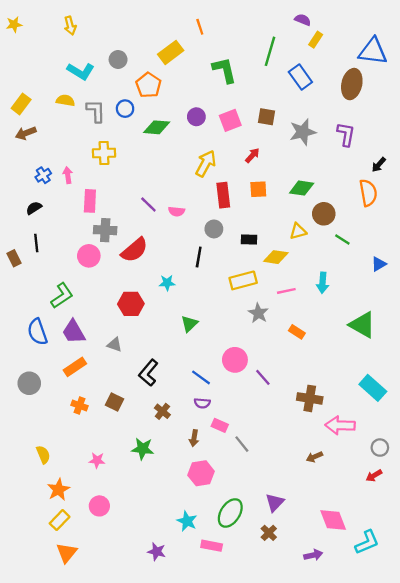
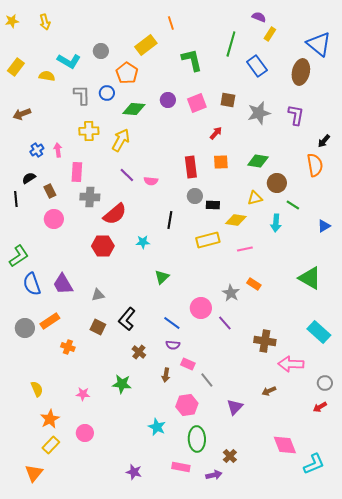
yellow arrow: (70, 26) -> (45, 22), moved
blue triangle: (373, 51) -> (319, 44), turned 32
yellow semicircle: (65, 100) -> (47, 76), moved
yellow rectangle: (21, 104) -> (16, 67), moved
yellow arrow: (206, 164) -> (121, 140), moved
gray circle: (214, 229) -> (195, 196), moved
black line: (36, 243) -> (16, 199), moved
pink circle: (89, 256) -> (54, 219), moved
brown rectangle: (14, 258) -> (50, 191), moved
cyan arrow: (323, 283) -> (276, 223), moved
green L-shape: (62, 296) -> (19, 256), moved
red hexagon: (131, 304) -> (103, 246), moved
gray star: (258, 313) -> (231, 293), moved
gray triangle: (115, 345) -> (98, 295), turned -32
orange rectangle: (75, 367) -> (50, 321), moved
brown square: (115, 402) -> (98, 327), moved
pink hexagon: (201, 473) -> (187, 405), moved
purple triangle: (275, 502) -> (235, 407), moved
green ellipse: (230, 513) -> (197, 439), turned -35
cyan star: (187, 521) -> (157, 427), moved
orange triangle: (67, 553) -> (34, 473), moved
purple arrow: (313, 555) -> (214, 475), moved

